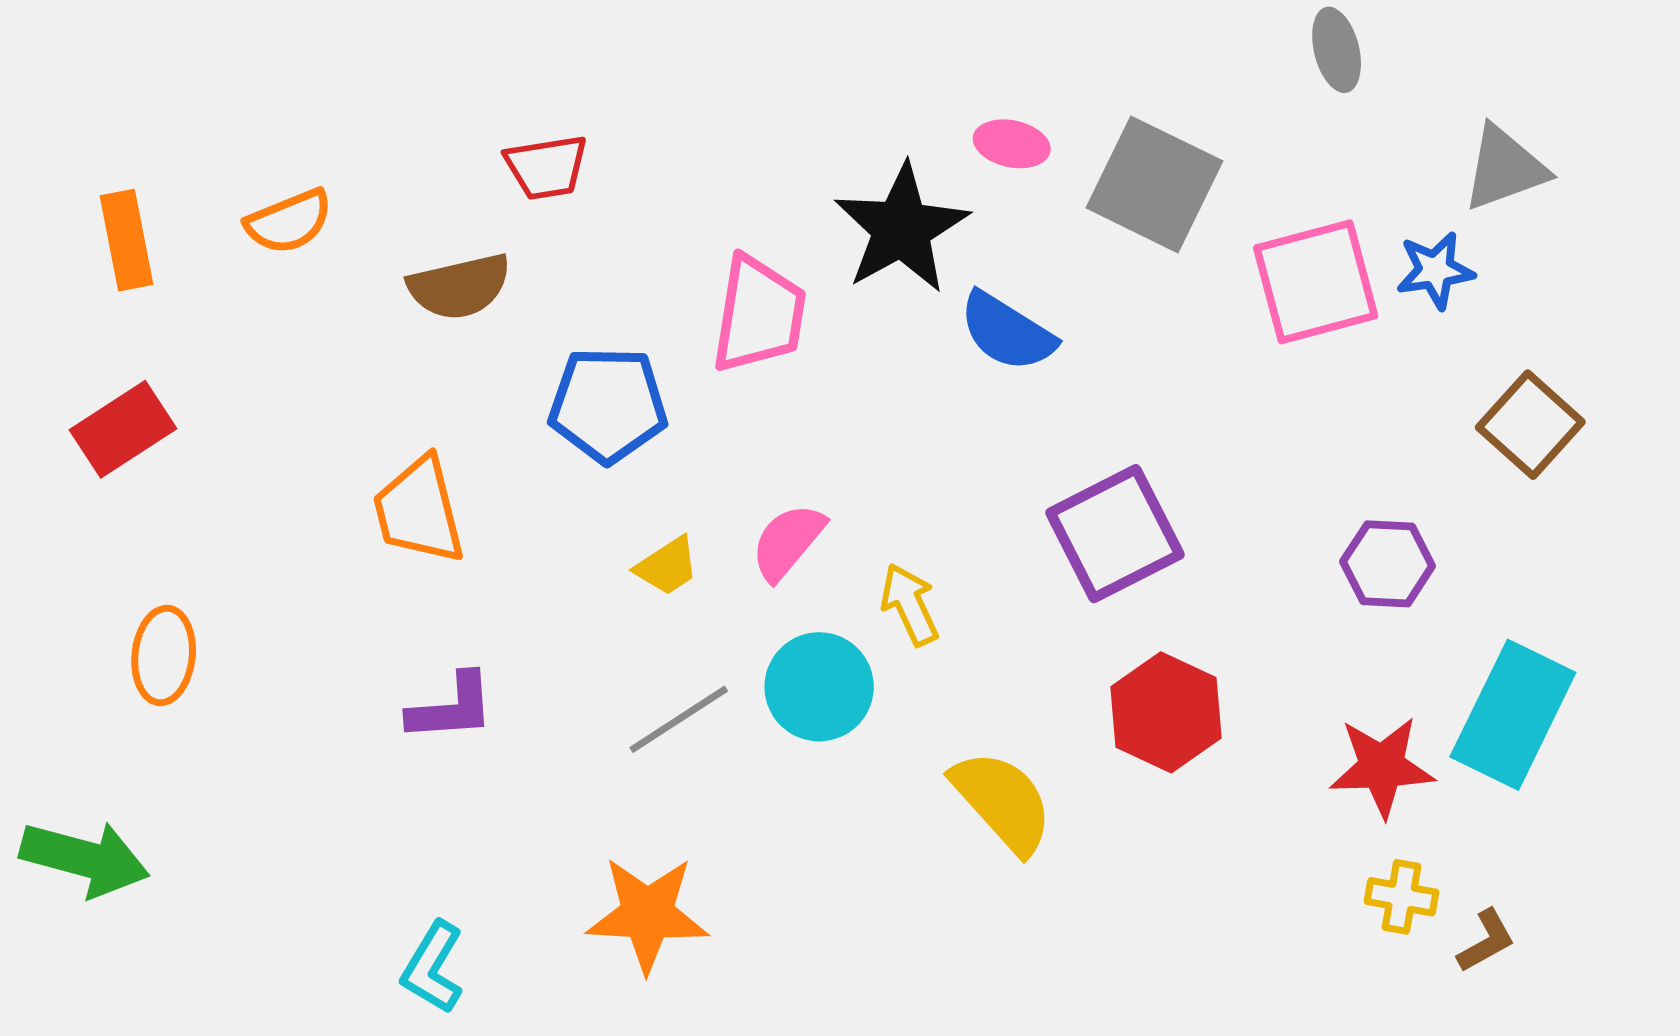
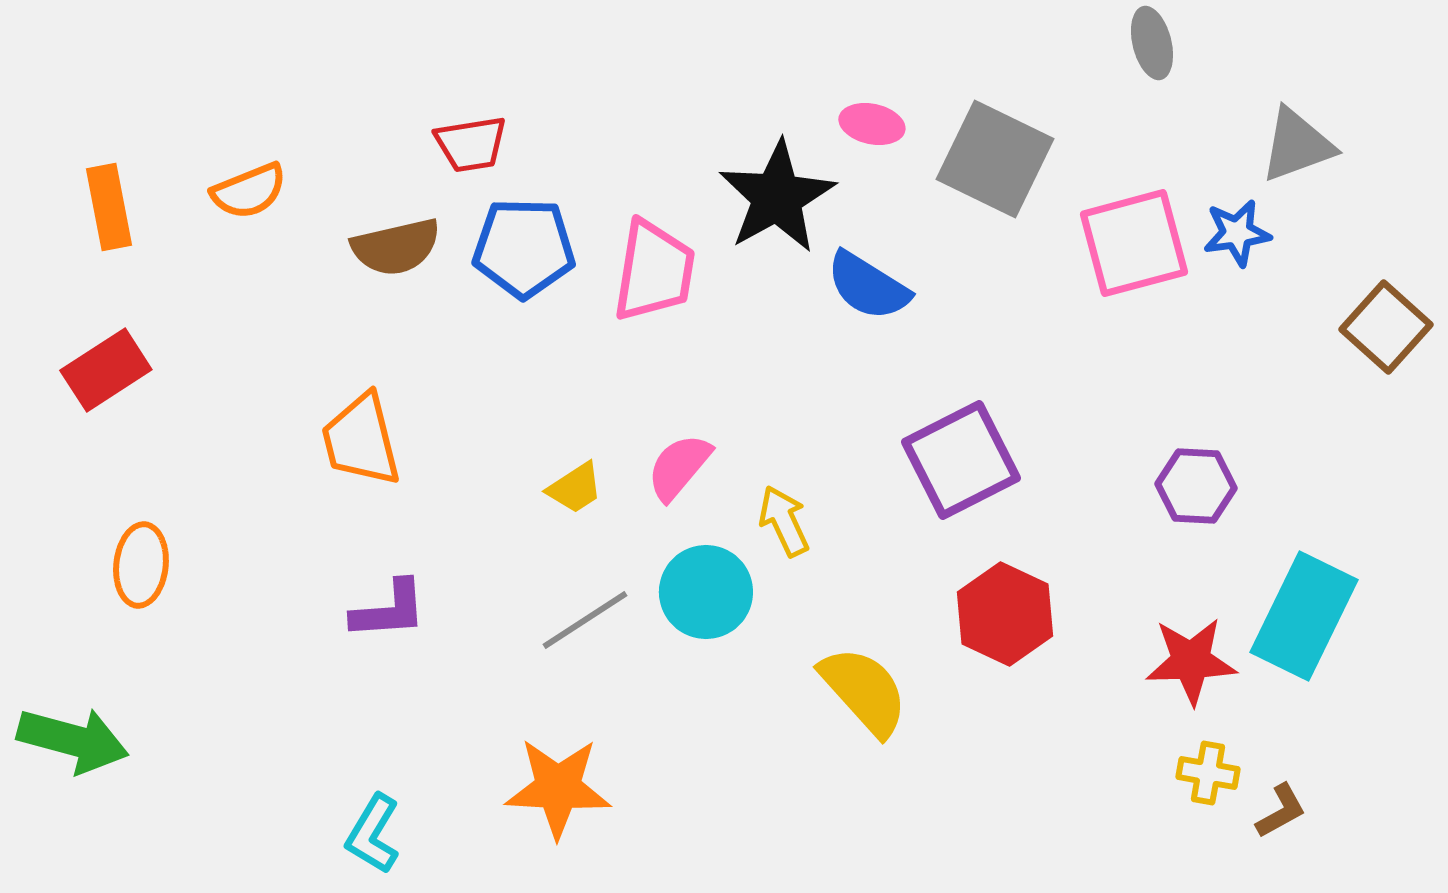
blue pentagon: (608, 405) -> (524, 248), moved
brown square: (1530, 425) -> (1386, 327), moved

